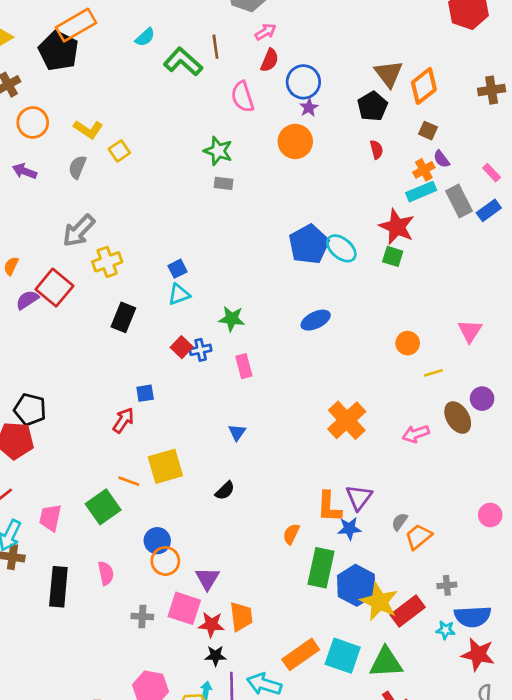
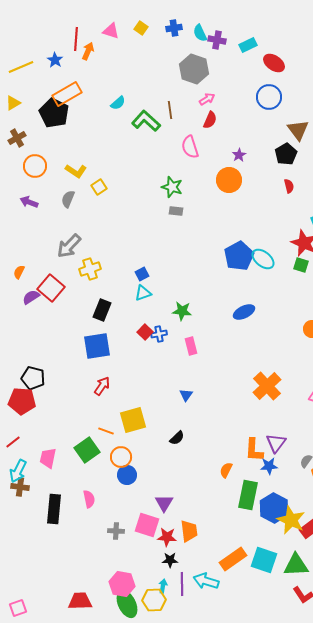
blue circle: (303, 82) -> (269, 97), moved
blue square: (145, 393) -> (97, 346), moved, size x2.0
orange circle: (165, 561) -> (121, 457), moved

